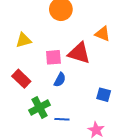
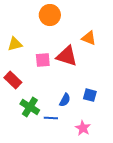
blue semicircle: (60, 80) -> (65, 100), moved
green cross: (40, 108) -> (30, 107), turned -30

